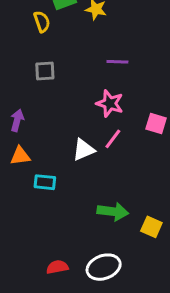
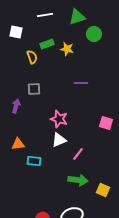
pink star: (110, 103) -> (59, 119), moved
purple arrow: (17, 120) -> (16, 106), moved
pink line: (113, 139) -> (78, 154), moved

